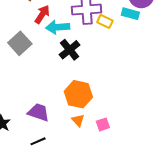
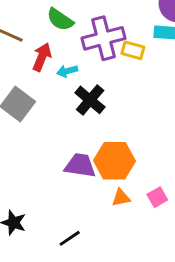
cyan arrow: (58, 27) -> (67, 71), size x0.6
purple trapezoid: (38, 112) -> (80, 165), moved
orange triangle: (78, 120) -> (121, 198), turned -48

